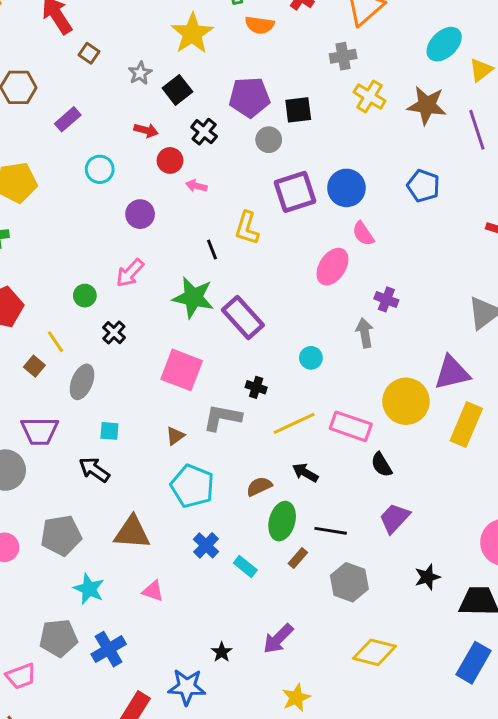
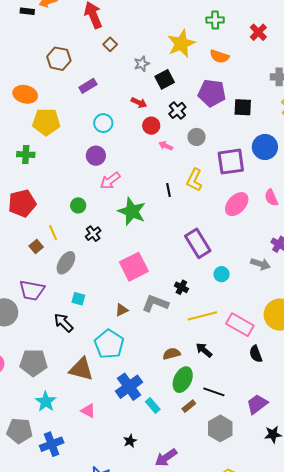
orange semicircle: (260, 25) -> (219, 56), moved
gray circle: (269, 140) -> (197, 137), moved
blue circle: (346, 188) -> (265, 147), moved
purple circle: (140, 214) -> (96, 156), moved
pink ellipse: (332, 267) -> (237, 204), moved
pink arrow: (130, 273) -> (110, 181), moved
green star: (193, 297) -> (132, 211), moved
purple rectangle: (243, 318) -> (198, 243), moved
gray arrow: (365, 333) -> (260, 264), turned 108
pink square: (182, 370) -> (134, 267), turned 32
cyan pentagon: (192, 486) -> (109, 344), moved
purple trapezoid: (395, 518) -> (257, 404), moved
blue cross: (206, 545) -> (129, 387), size x1.5
black star: (222, 652) -> (130, 441), moved

